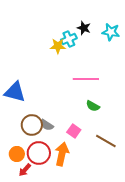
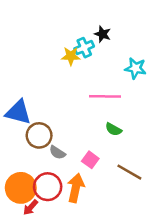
cyan star: (111, 32) -> (135, 68), moved
brown circle: (32, 125) -> (39, 135), moved
orange circle: (17, 154) -> (21, 188), size x1.6

